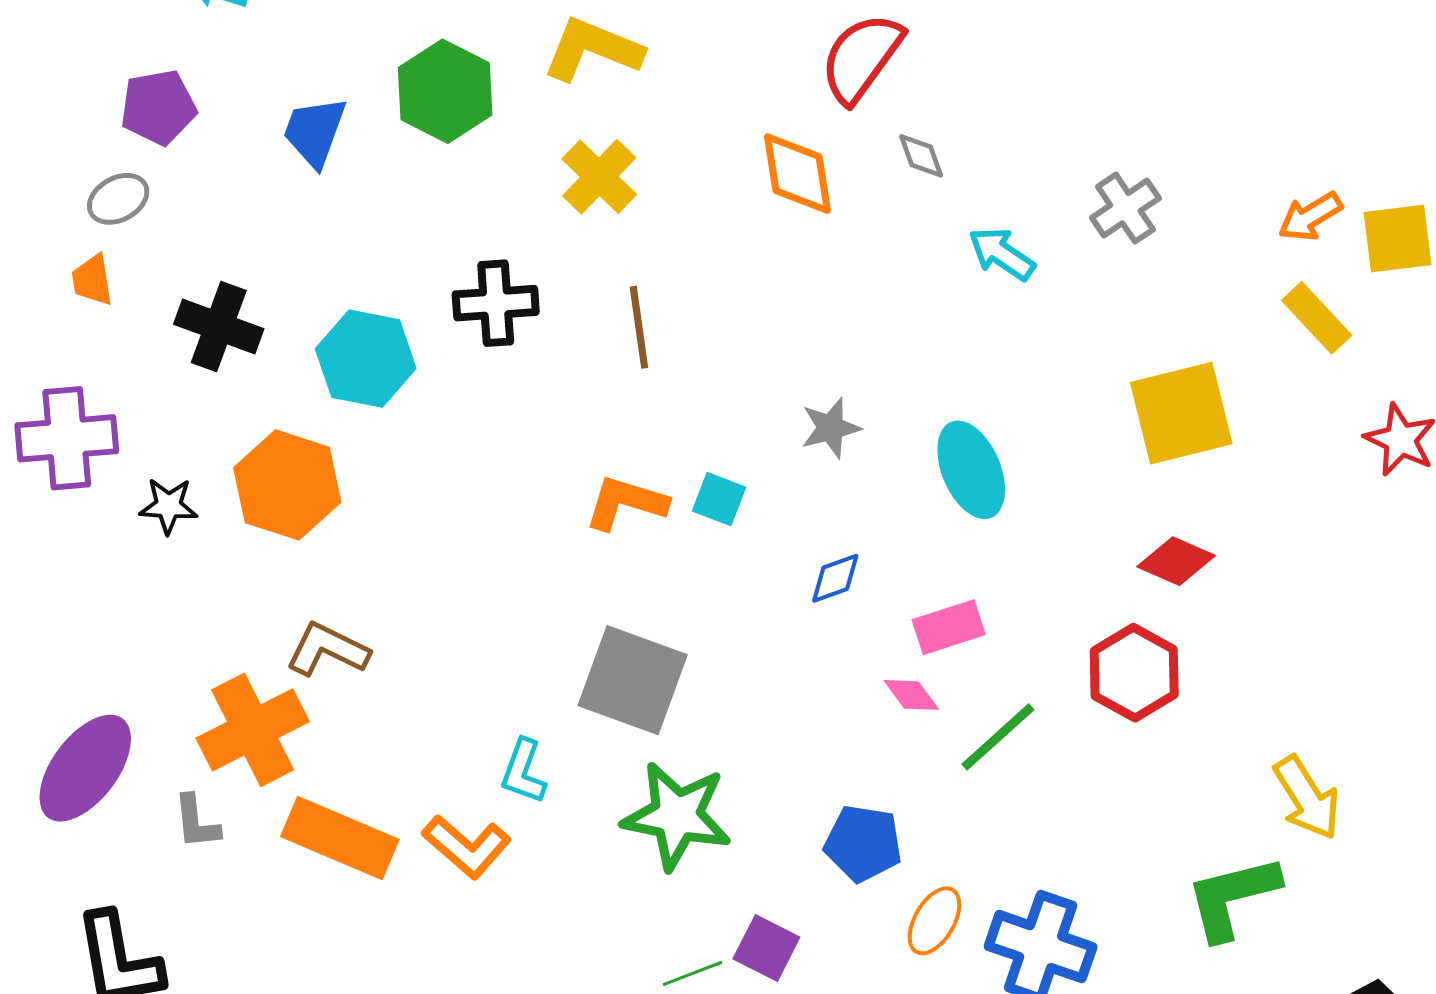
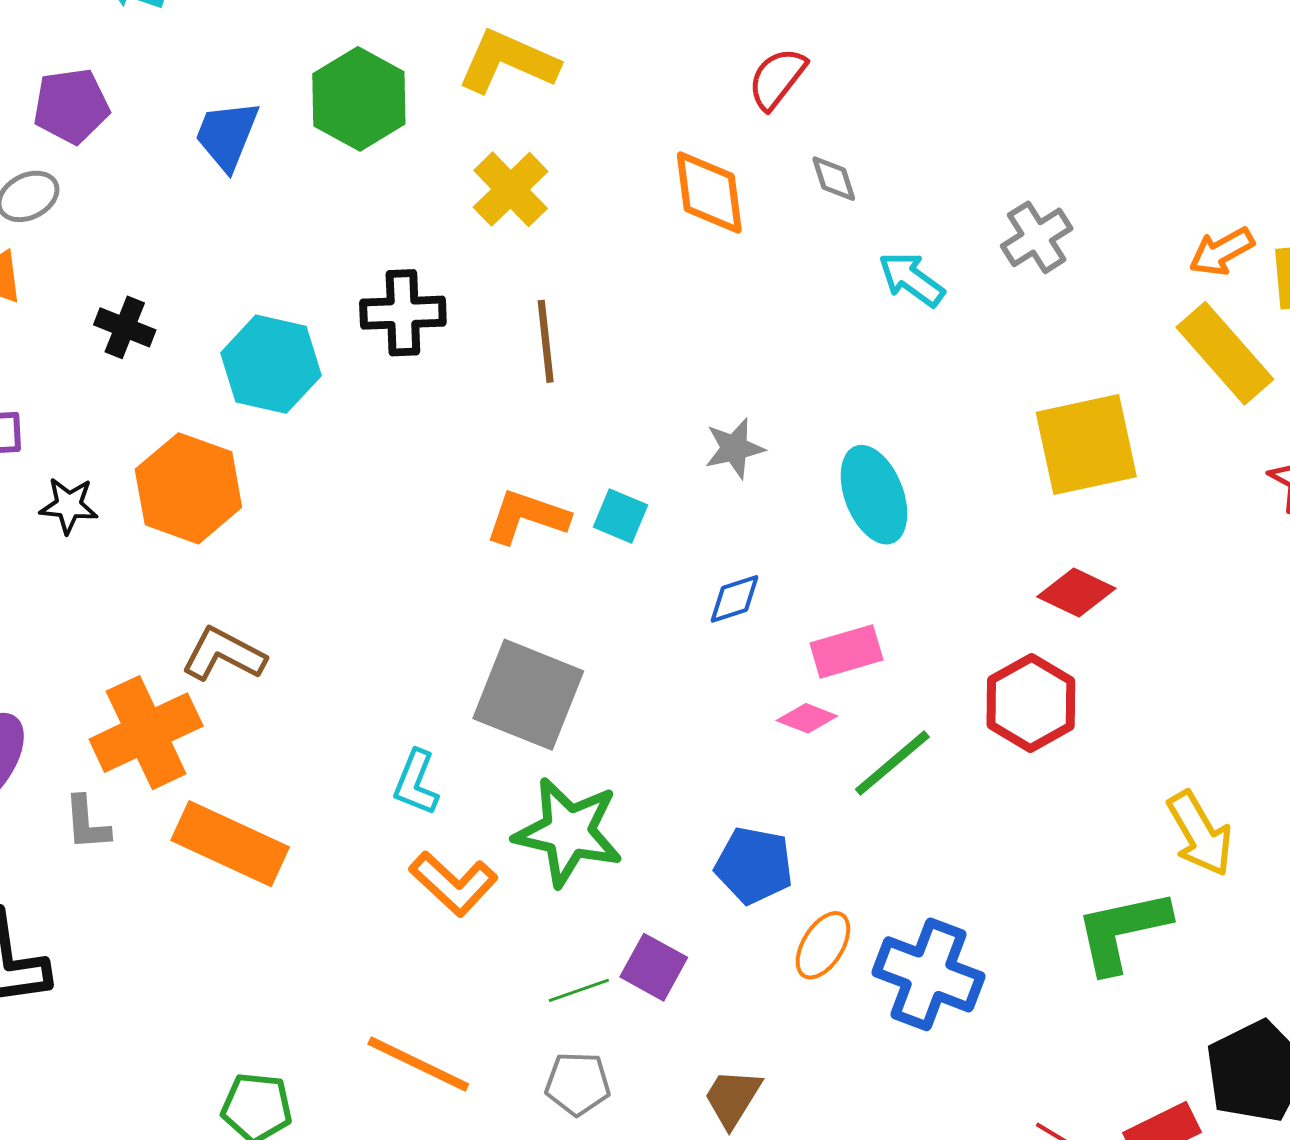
red semicircle: (862, 58) -> (777, 78), size x0.7
yellow rectangle: (1317, 318) -> (1225, 353), size x1.4
black cross: (219, 327) -> (125, 327), size x0.7
pink diamond: (911, 695) -> (807, 718), turned -34
orange L-shape: (467, 846) -> (453, 884), moved

